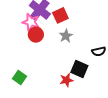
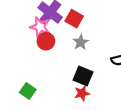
red square: (60, 15) -> (74, 19), turned -35
black square: (79, 69) -> (83, 76), moved

